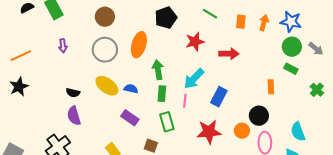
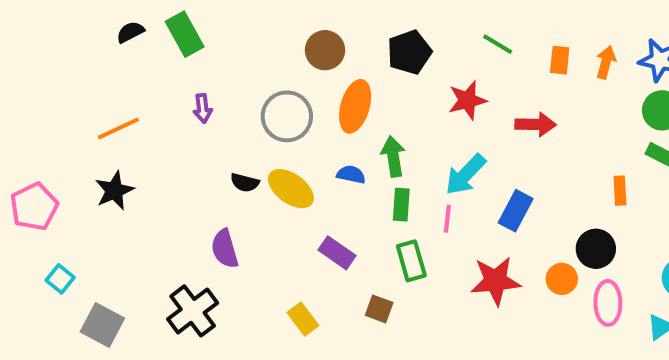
brown circle: (105, 17) -> (325, 50), moved
blue semicircle: (131, 89) -> (351, 175), moved
black semicircle: (73, 93) -> (245, 183), moved

